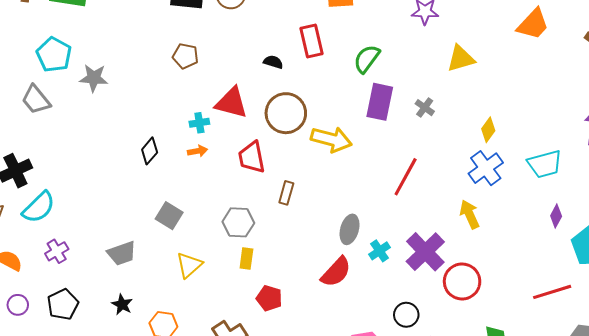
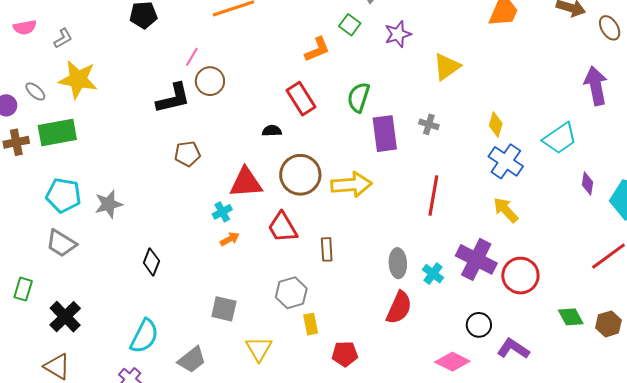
black diamond: (150, 151) -> (151, 262), moved
cyan semicircle: (39, 207) -> (144, 336), moved

